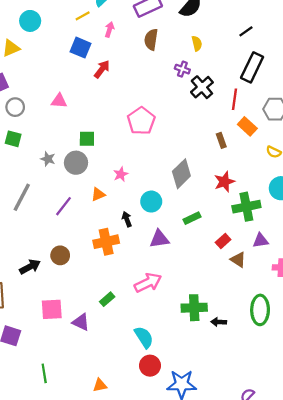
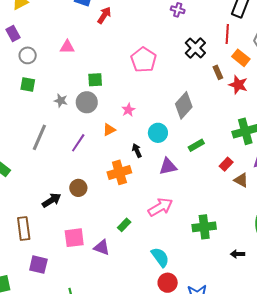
black cross: (202, 87) -> (195, 48), moved
red star: (224, 182) -> (238, 85), moved, turned -30
black arrow: (219, 322) -> (238, 254), moved

